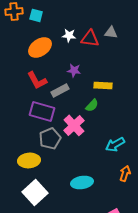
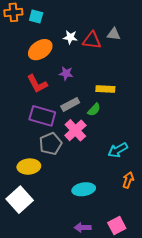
purple star: (74, 70) -> (66, 73), moved
gray rectangle: (60, 90) -> (70, 104), moved
white square: (35, 192) -> (20, 200), moved

